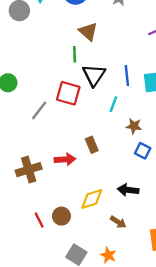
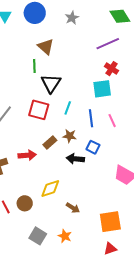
blue line: (127, 76) -> (91, 118), moved
red square: (68, 93) -> (39, 110), moved
brown star: (134, 126) -> (70, 136), moved
brown rectangle: (92, 145) -> (50, 143), turned 72
black arrow: (128, 190) -> (75, 159), moved

